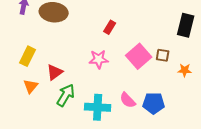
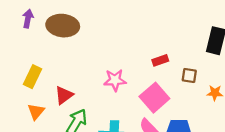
red rectangle: (110, 27) -> (160, 60), moved, turned 40
pink square: (139, 56) -> (154, 98), moved

